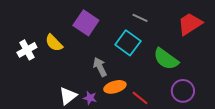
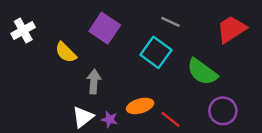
white cross: (27, 50) -> (23, 30), moved
gray arrow: (100, 67) -> (94, 82), moved, turned 30

